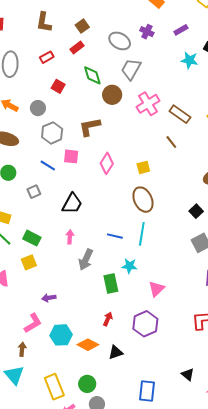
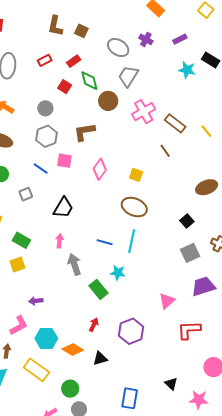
brown L-shape: (44, 22) -> (55, 26), moved
brown square: (82, 26) -> (81, 31), turned -32
red rectangle: (77, 48) -> (74, 61), moved
red square: (58, 86) -> (65, 87), moved
gray circle: (38, 108) -> (45, 108), moved
yellow square: (143, 167) -> (136, 175), turned 32
brown ellipse: (143, 200) -> (134, 207), turned -45
gray arrow: (86, 260) -> (74, 264), turned 135
green rectangle: (111, 284) -> (98, 289), turned -30
pink triangle: (156, 289) -> (167, 301), moved
yellow rectangle: (54, 387) -> (36, 370), moved, turned -35

